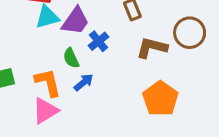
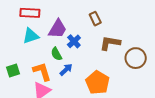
cyan triangle: (47, 17) -> (31, 36), moved
brown circle: (190, 33) -> (136, 58), moved
orange pentagon: (160, 99) -> (98, 82), moved

